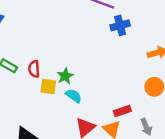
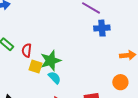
green star: (65, 76) -> (51, 61), size x1.5

